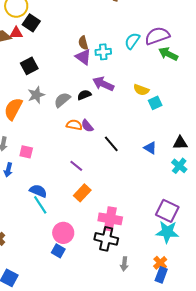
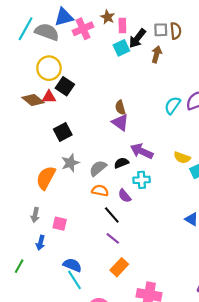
cyan cross: (103, 52) -> (142, 180), moved
orange semicircle: (74, 125) -> (100, 191), moved
black line: (111, 144) -> (112, 215), moved

